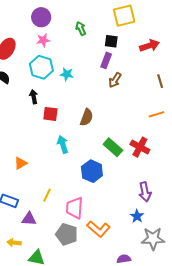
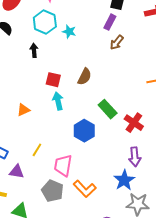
red square: (50, 114) -> (53, 80), moved
red cross: (140, 147) -> (134, 123), moved
orange triangle: (21, 163) -> (23, 110), moved
blue star: (137, 216) -> (124, 180), size x1.5

